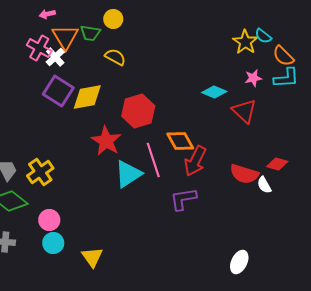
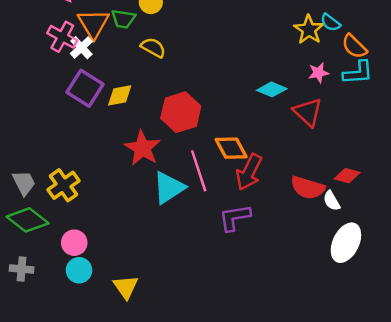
yellow diamond: (87, 97) -> (120, 95), size x0.7
white ellipse: (239, 262) -> (346, 243), moved, size x1.4

